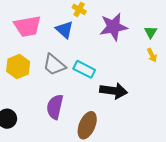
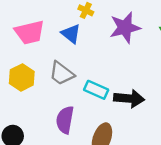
cyan rectangle: (84, 69) -> (96, 90), moved

